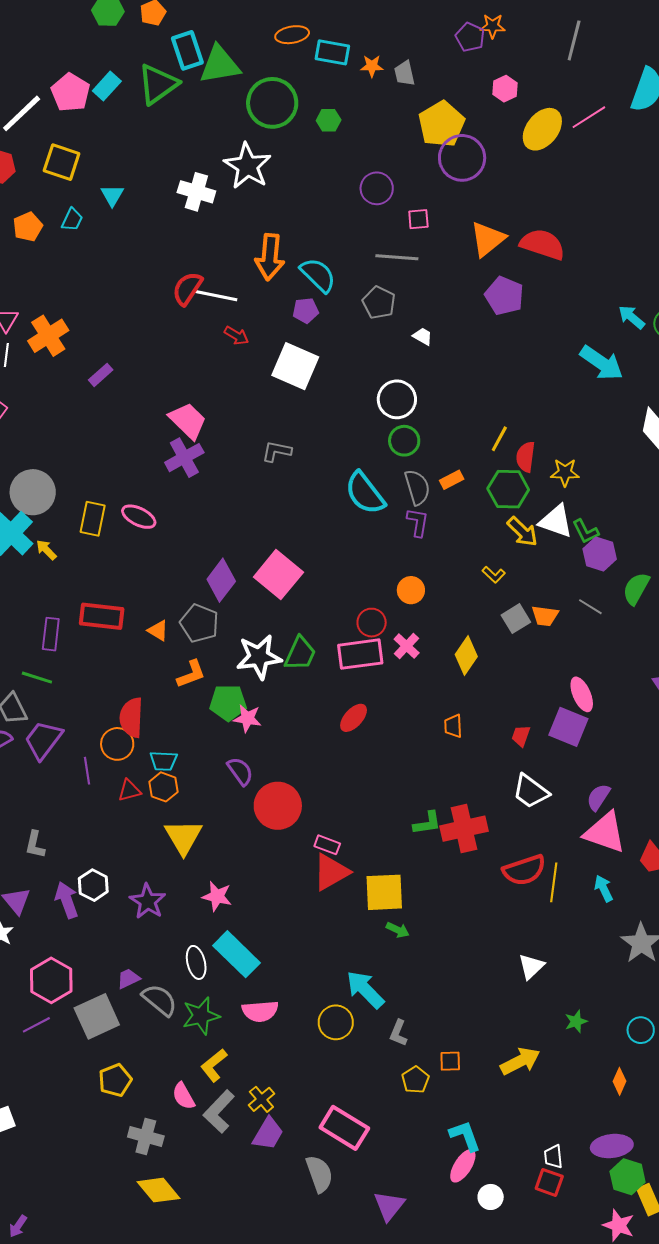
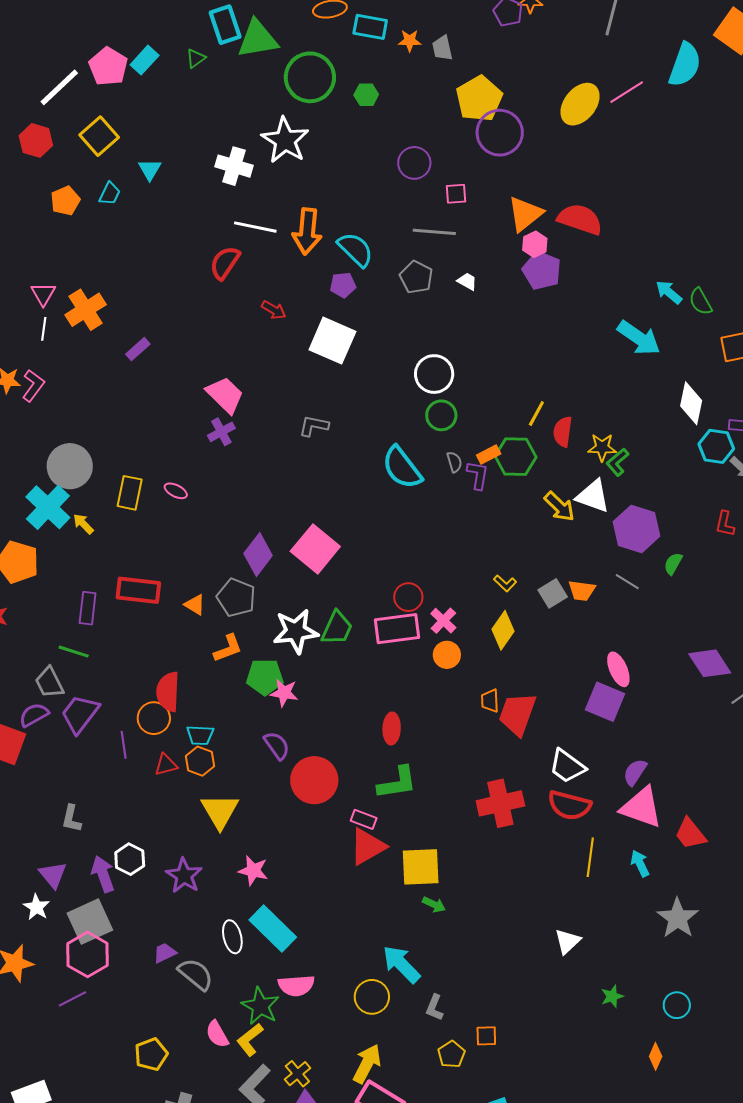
green triangle: (158, 84) -> (196, 58), size x0.5
pink hexagon: (505, 89) -> (535, 244), moved
yellow square: (62, 162) -> (99, 136), turned 30
white line: (216, 296) -> (255, 227), moved
white trapezoid: (423, 336) -> (467, 281), moved
purple cross: (184, 458) -> (221, 432), size x0.7
gray semicircle: (417, 487) -> (454, 462), size x0.6
green hexagon: (508, 489) -> (516, 457), moved
pink ellipse: (139, 517) -> (176, 491), size x0.7
purple L-shape: (418, 522) -> (478, 475), moved
green L-shape: (586, 531) -> (617, 462), moved, turned 76
purple hexagon: (600, 554) -> (637, 529), size x1.4
yellow L-shape: (494, 575) -> (505, 583), moved
green semicircle: (636, 589) -> (673, 564), size x0.7
orange circle: (411, 590) -> (447, 655), moved
red ellipse: (354, 718) -> (392, 728), moved, turned -40
red trapezoid: (521, 736) -> (517, 714), moved, size x2.0
green L-shape: (427, 823) -> (397, 783), moved, size x1.4
red semicircle: (524, 870) -> (569, 805), moved, turned 33
gray square: (97, 1016) -> (90, 922), moved
green star: (201, 1016) -> (260, 1006), moved, turned -30
yellow arrow: (520, 1061) -> (367, 1064), moved, turned -36
pink semicircle: (184, 1096) -> (217, 1034), moved

